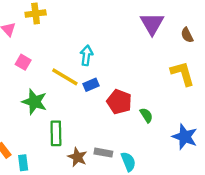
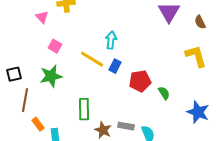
blue rectangle: (91, 85) -> (115, 66), turned -40
green star: (34, 102) -> (51, 76), moved, turned -30
red pentagon: (119, 102) -> (140, 81), turned -30

